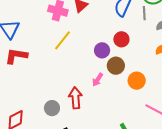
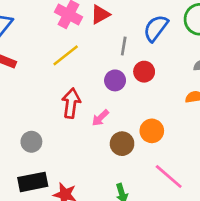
gray line: (144, 13) -> (124, 46), moved
brown circle: (116, 66) -> (122, 144), moved
red arrow: (75, 98) -> (71, 103), moved

